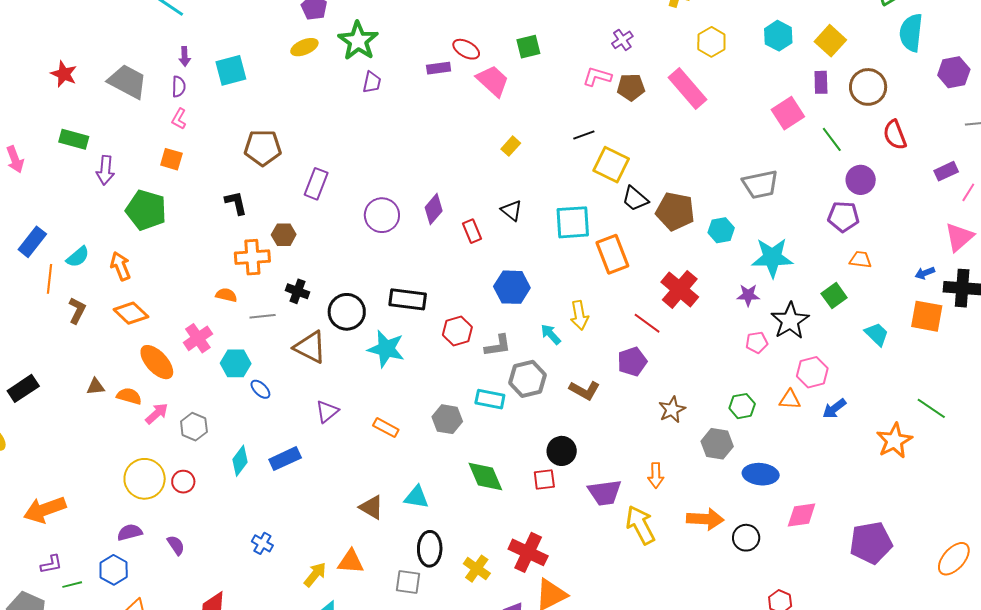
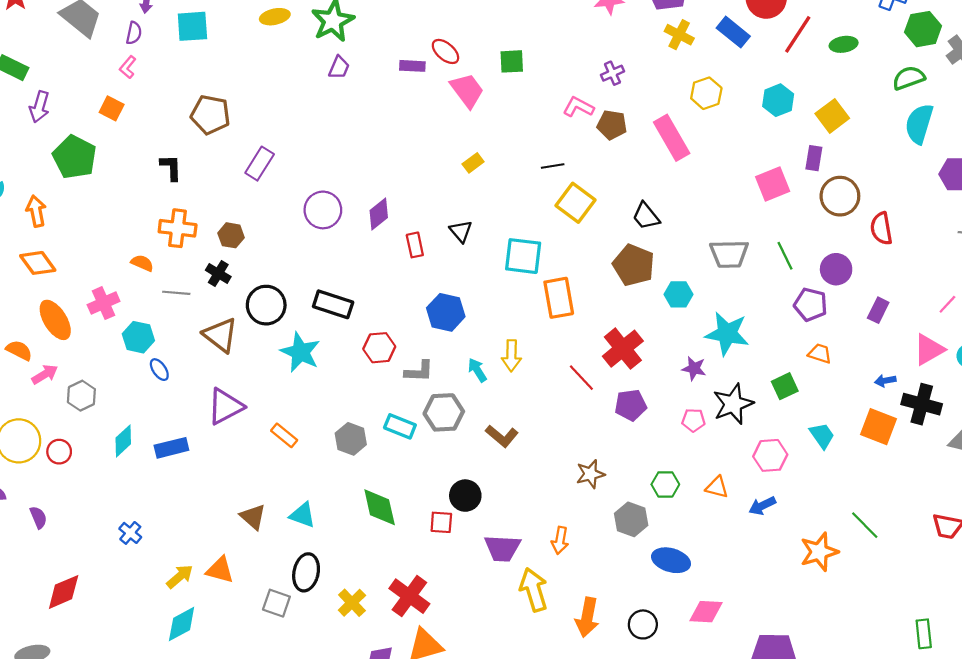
brown circle: (868, 87) -> (840, 196), moved
green line: (832, 139) -> (785, 256), moved
purple rectangle: (946, 171) -> (878, 310), moved, turned -50
black trapezoid: (635, 199) -> (646, 216), moved
brown hexagon: (284, 235) -> (231, 235), moved
purple pentagon: (632, 362) -> (631, 405), moved
pink hexagon: (812, 372) -> (770, 455), moved
purple triangle: (327, 411) -> (225, 406), size x1.5
orange arrow: (705, 519) -> (587, 617), moved, turned 87

